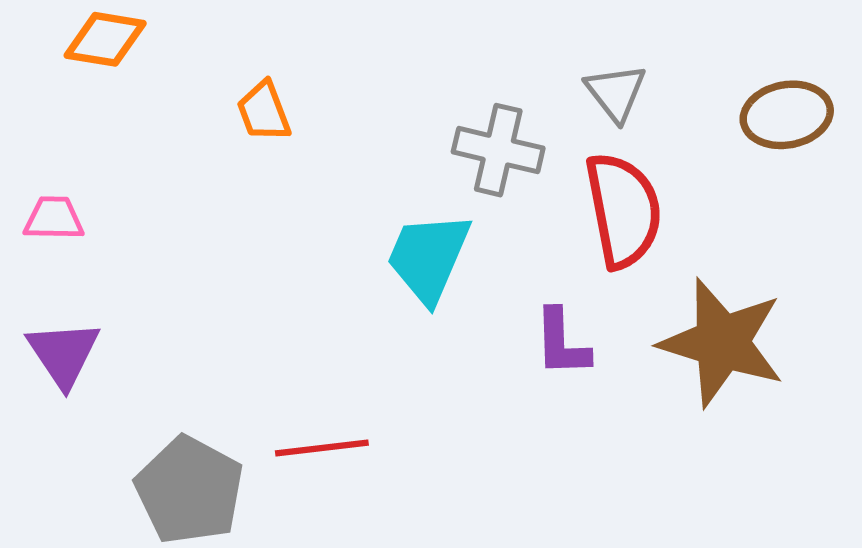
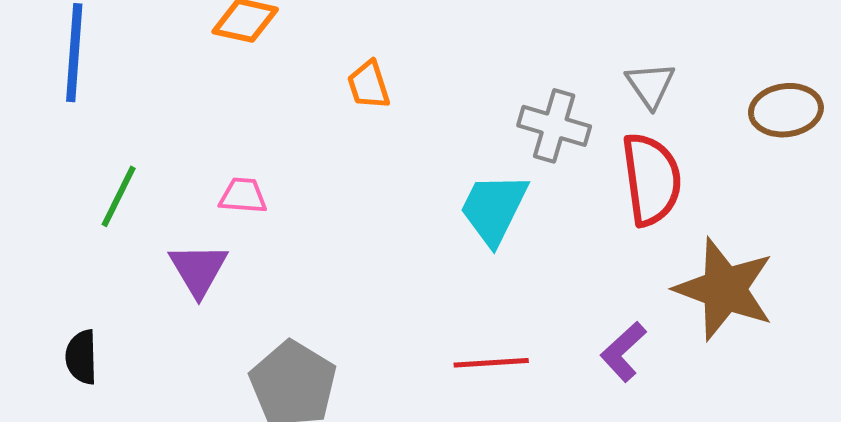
pink trapezoid: (54, 218) -> (243, 196), moved
purple L-shape: (562, 343) -> (623, 352), moved, turned 46
red line: (322, 448) -> (491, 363), moved

